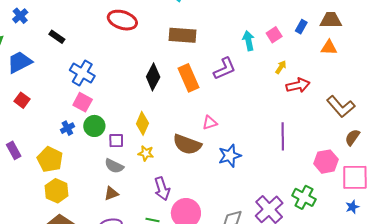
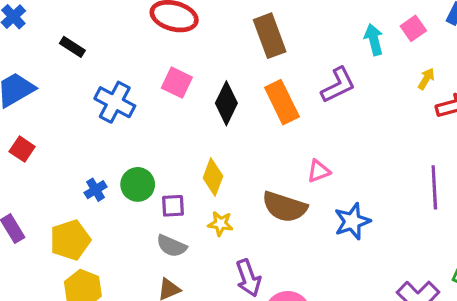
brown rectangle: (183, 35) -> (270, 36), turned 68
pink square: (83, 102) -> (177, 83), moved
yellow pentagon: (50, 159) -> (70, 240), turned 30

